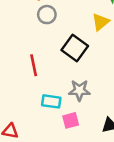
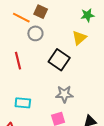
red line: (34, 65) -> (18, 61), moved
cyan rectangle: (51, 101) -> (23, 103), moved

